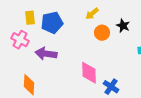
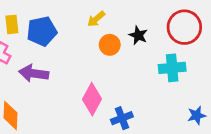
pink diamond: (89, 73) -> (92, 99), turned 30
blue cross: (111, 87) -> (122, 118), turned 35

